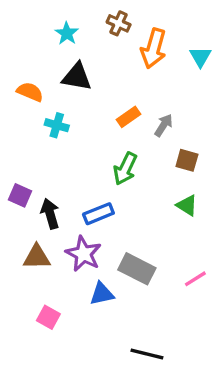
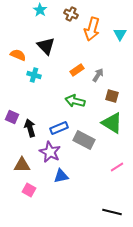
cyan star: (67, 33) -> (40, 10), moved
black triangle: (77, 77) -> (46, 46), turned 36
green arrow: (125, 169) -> (75, 101), turned 78
green triangle: (187, 205) -> (112, 123), size x1.6
brown triangle: (37, 257) -> (22, 165), moved
gray rectangle: (137, 269) -> (84, 140), moved
black line: (147, 354) -> (112, 212), moved

